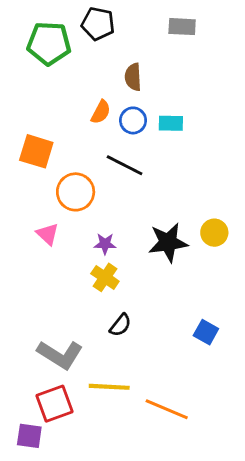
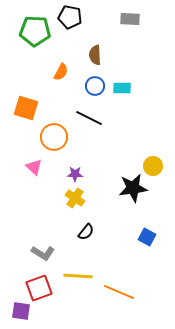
orange semicircle: (101, 112) -> (61, 72), moved
black star: (168, 242) -> (133, 188), moved
gray L-shape: (60, 355) -> (43, 253), size x0.7

